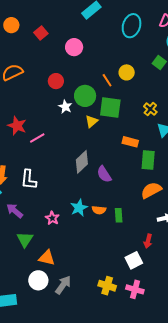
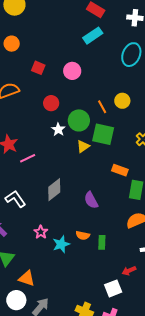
red square: (41, 33) -> (38, 68), moved, turned -32
gray diamond: (82, 162) -> (54, 190), moved
white L-shape: (29, 180) -> (15, 199), turned 135
cyan star: (79, 208) -> (61, 244), moved
pink star: (52, 218) -> (41, 232), moved
red arrow: (148, 241) -> (129, 271), turned 48

